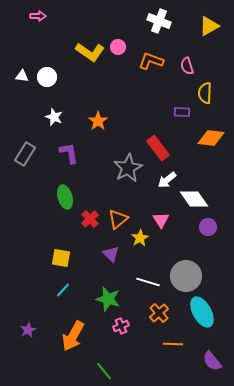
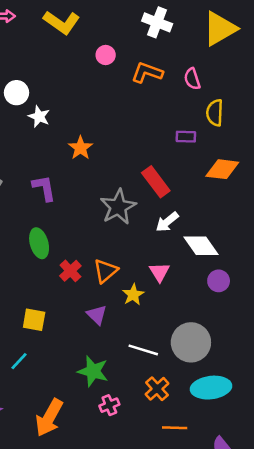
yellow triangle: (209, 26) -> (220, 29), size x1.4
yellow L-shape: (90, 52) -> (62, 22), moved
white star: (54, 117) -> (39, 116), moved
cyan line: (63, 290) -> (19, 361), moved
cyan ellipse: (202, 312) -> (211, 388), turned -68

